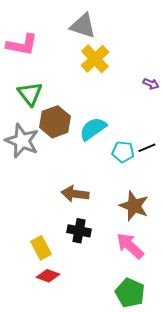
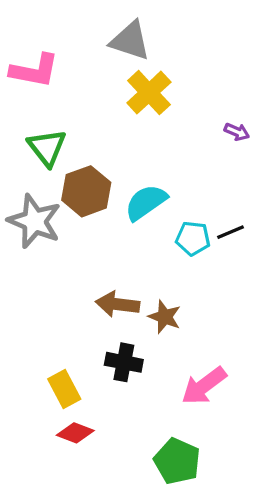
brown star: (134, 206) -> (165, 317), moved, size x0.7
pink arrow: (130, 246) -> (204, 386), turned -80
green pentagon: (130, 293) -> (177, 461), moved

